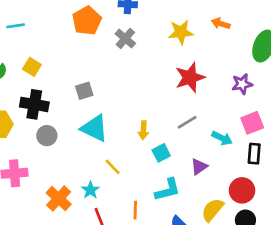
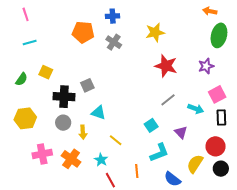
orange pentagon: (87, 21) -> (83, 32), turned -30
orange arrow: (221, 24) -> (210, 11), moved
red star: (190, 77) -> (166, 66), turned -30
black cross: (34, 104) -> (64, 97), moved
cyan triangle: (94, 128) -> (99, 113), size x0.7
yellow arrow: (143, 130) -> (83, 132), moved
purple triangle: (199, 167) -> (181, 132), turned -32
orange cross: (59, 199) -> (71, 159), moved

